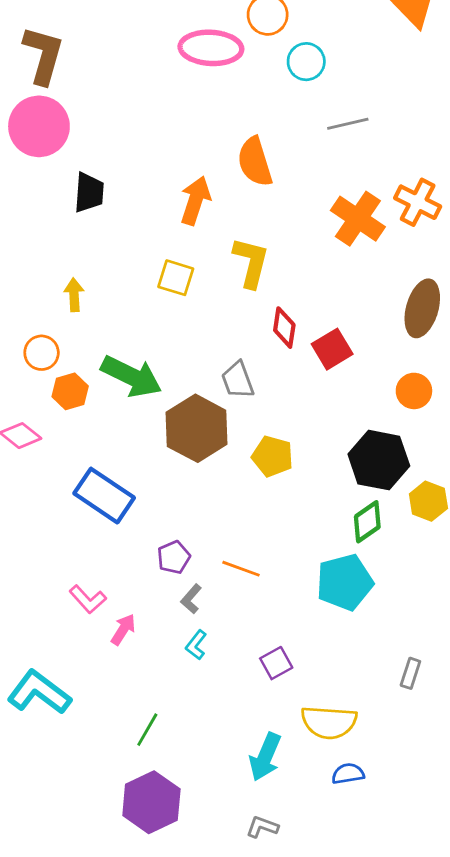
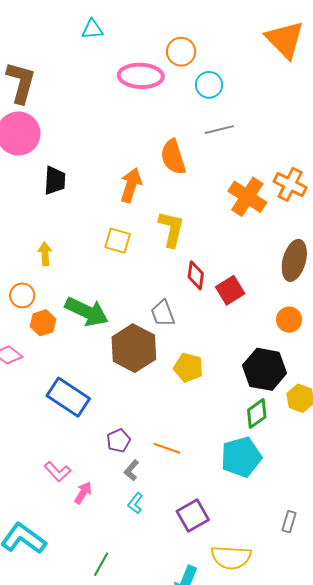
gray line: (348, 124) -> (219, 130), moved
purple square: (276, 663) -> (193, 516), size x1.4

